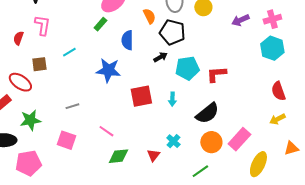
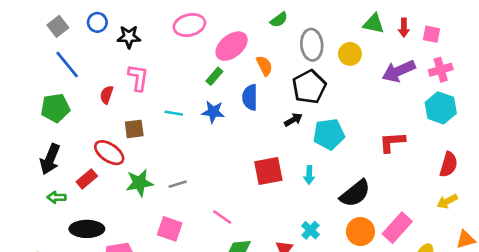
orange semicircle: (149, 16) -> (264, 66), moved
purple arrow: (240, 20) -> (399, 71), size x1.4
black pentagon: (172, 32) -> (309, 87), turned 30
cyan line: (69, 52) -> (174, 113), turned 40
blue star: (108, 70) -> (213, 112), moved, size x0.7
red L-shape: (216, 74) -> (392, 142), moved
red semicircle: (278, 91) -> (449, 164), turned -144
green star: (30, 120) -> (139, 183), moved

